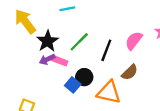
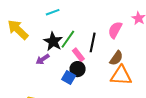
black star: (47, 41) -> (53, 41), moved
pink rectangle: (60, 61) -> (78, 55), moved, turned 40
orange triangle: (109, 92) -> (121, 76), moved

